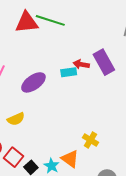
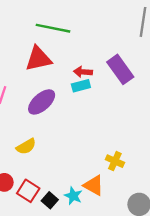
red triangle: (27, 22) -> (38, 59), moved
red arrow: (81, 64) -> (83, 72), moved

